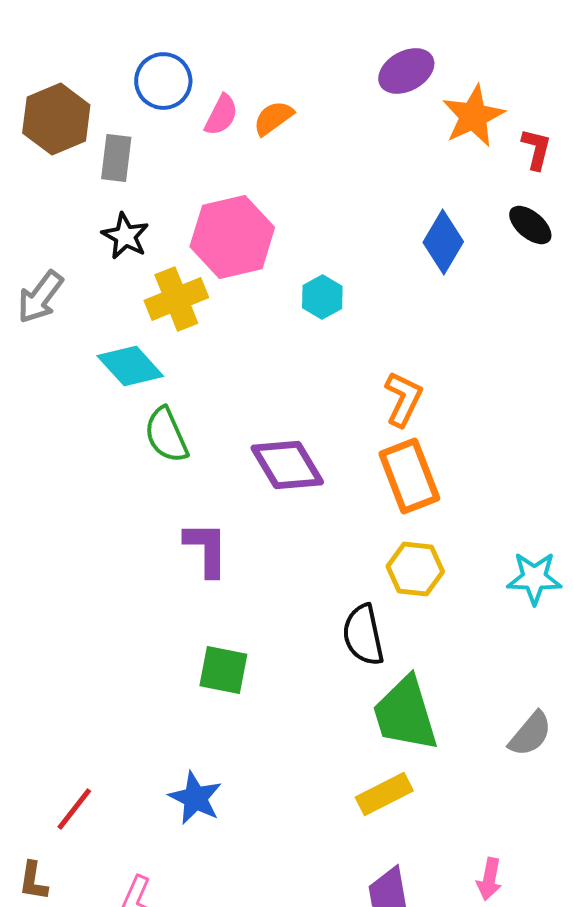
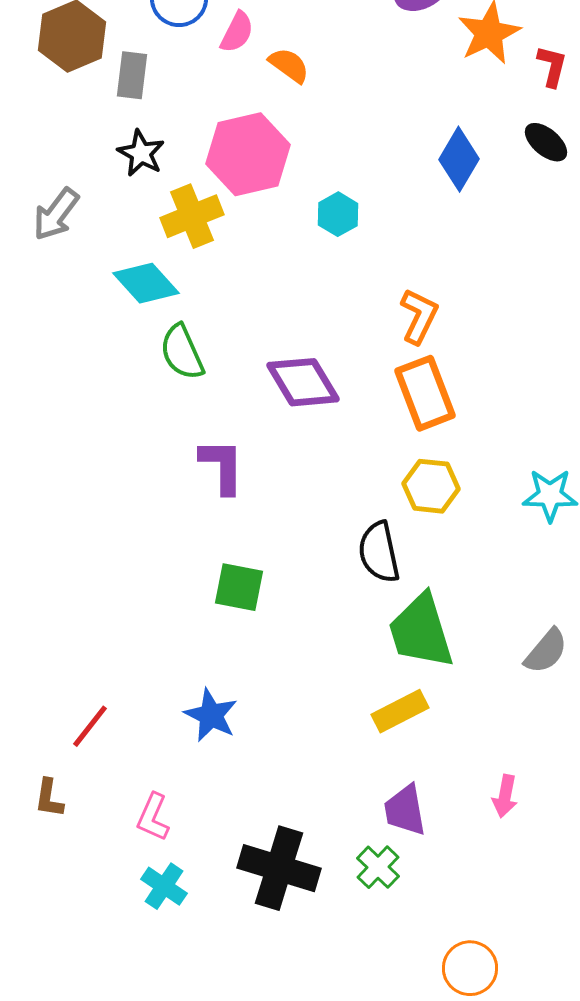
orange semicircle: (273, 118) -> (289, 65), moved, turned 72

